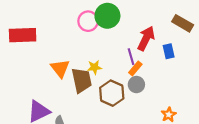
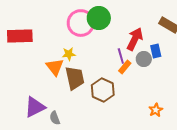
pink circle: (88, 21) -> (81, 23), size x1.4
yellow star: (95, 67) -> (69, 54), moved
gray circle: (136, 85) -> (144, 59), moved

